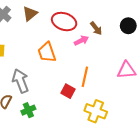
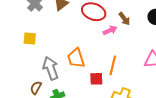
orange trapezoid: (47, 52) -> (76, 58), moved
red square: (68, 91) -> (96, 79), turned -32

